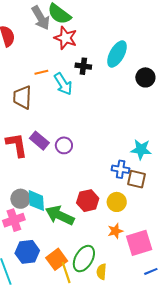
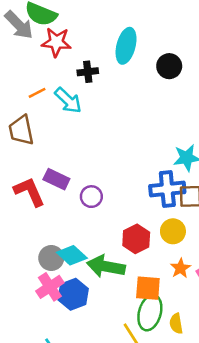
purple circle: (64, 145) -> (91, 197), moved
blue cross: (121, 169) -> (167, 189), size x1.5
cyan diamond: (36, 201) -> (72, 255), turned -30
blue hexagon: (27, 252) -> (73, 294), moved
orange square: (57, 259) -> (148, 288), moved, turned -35

